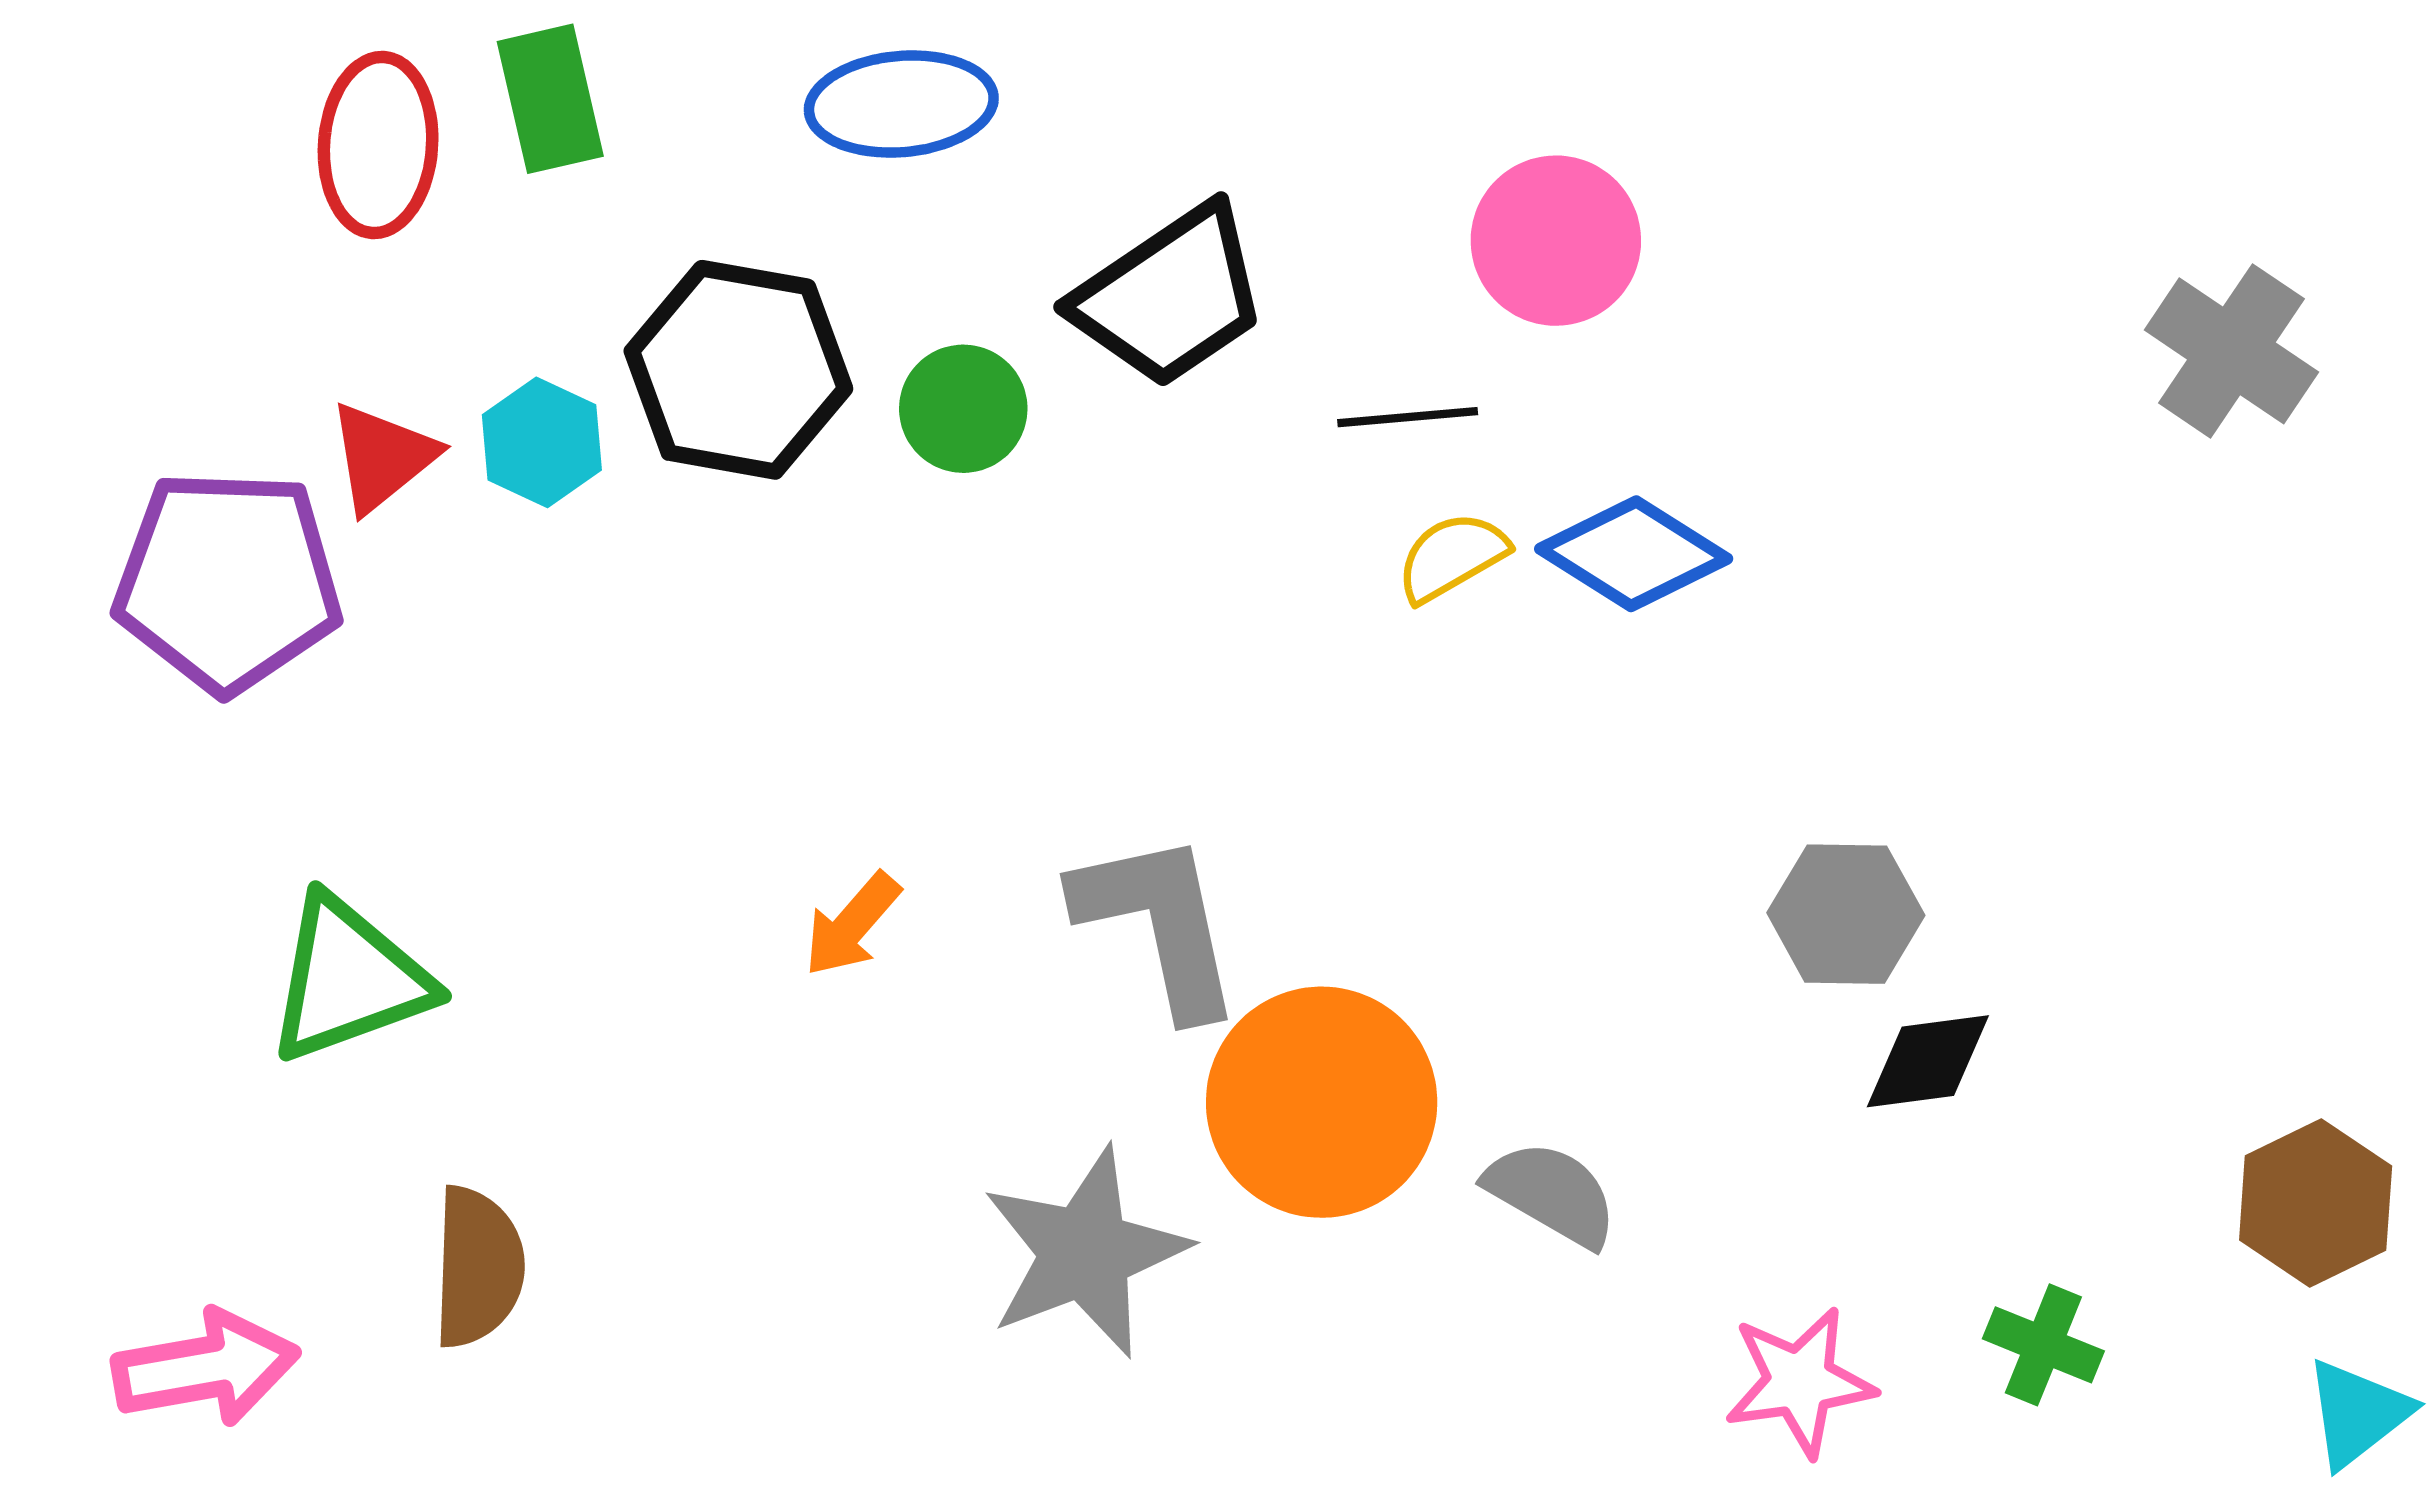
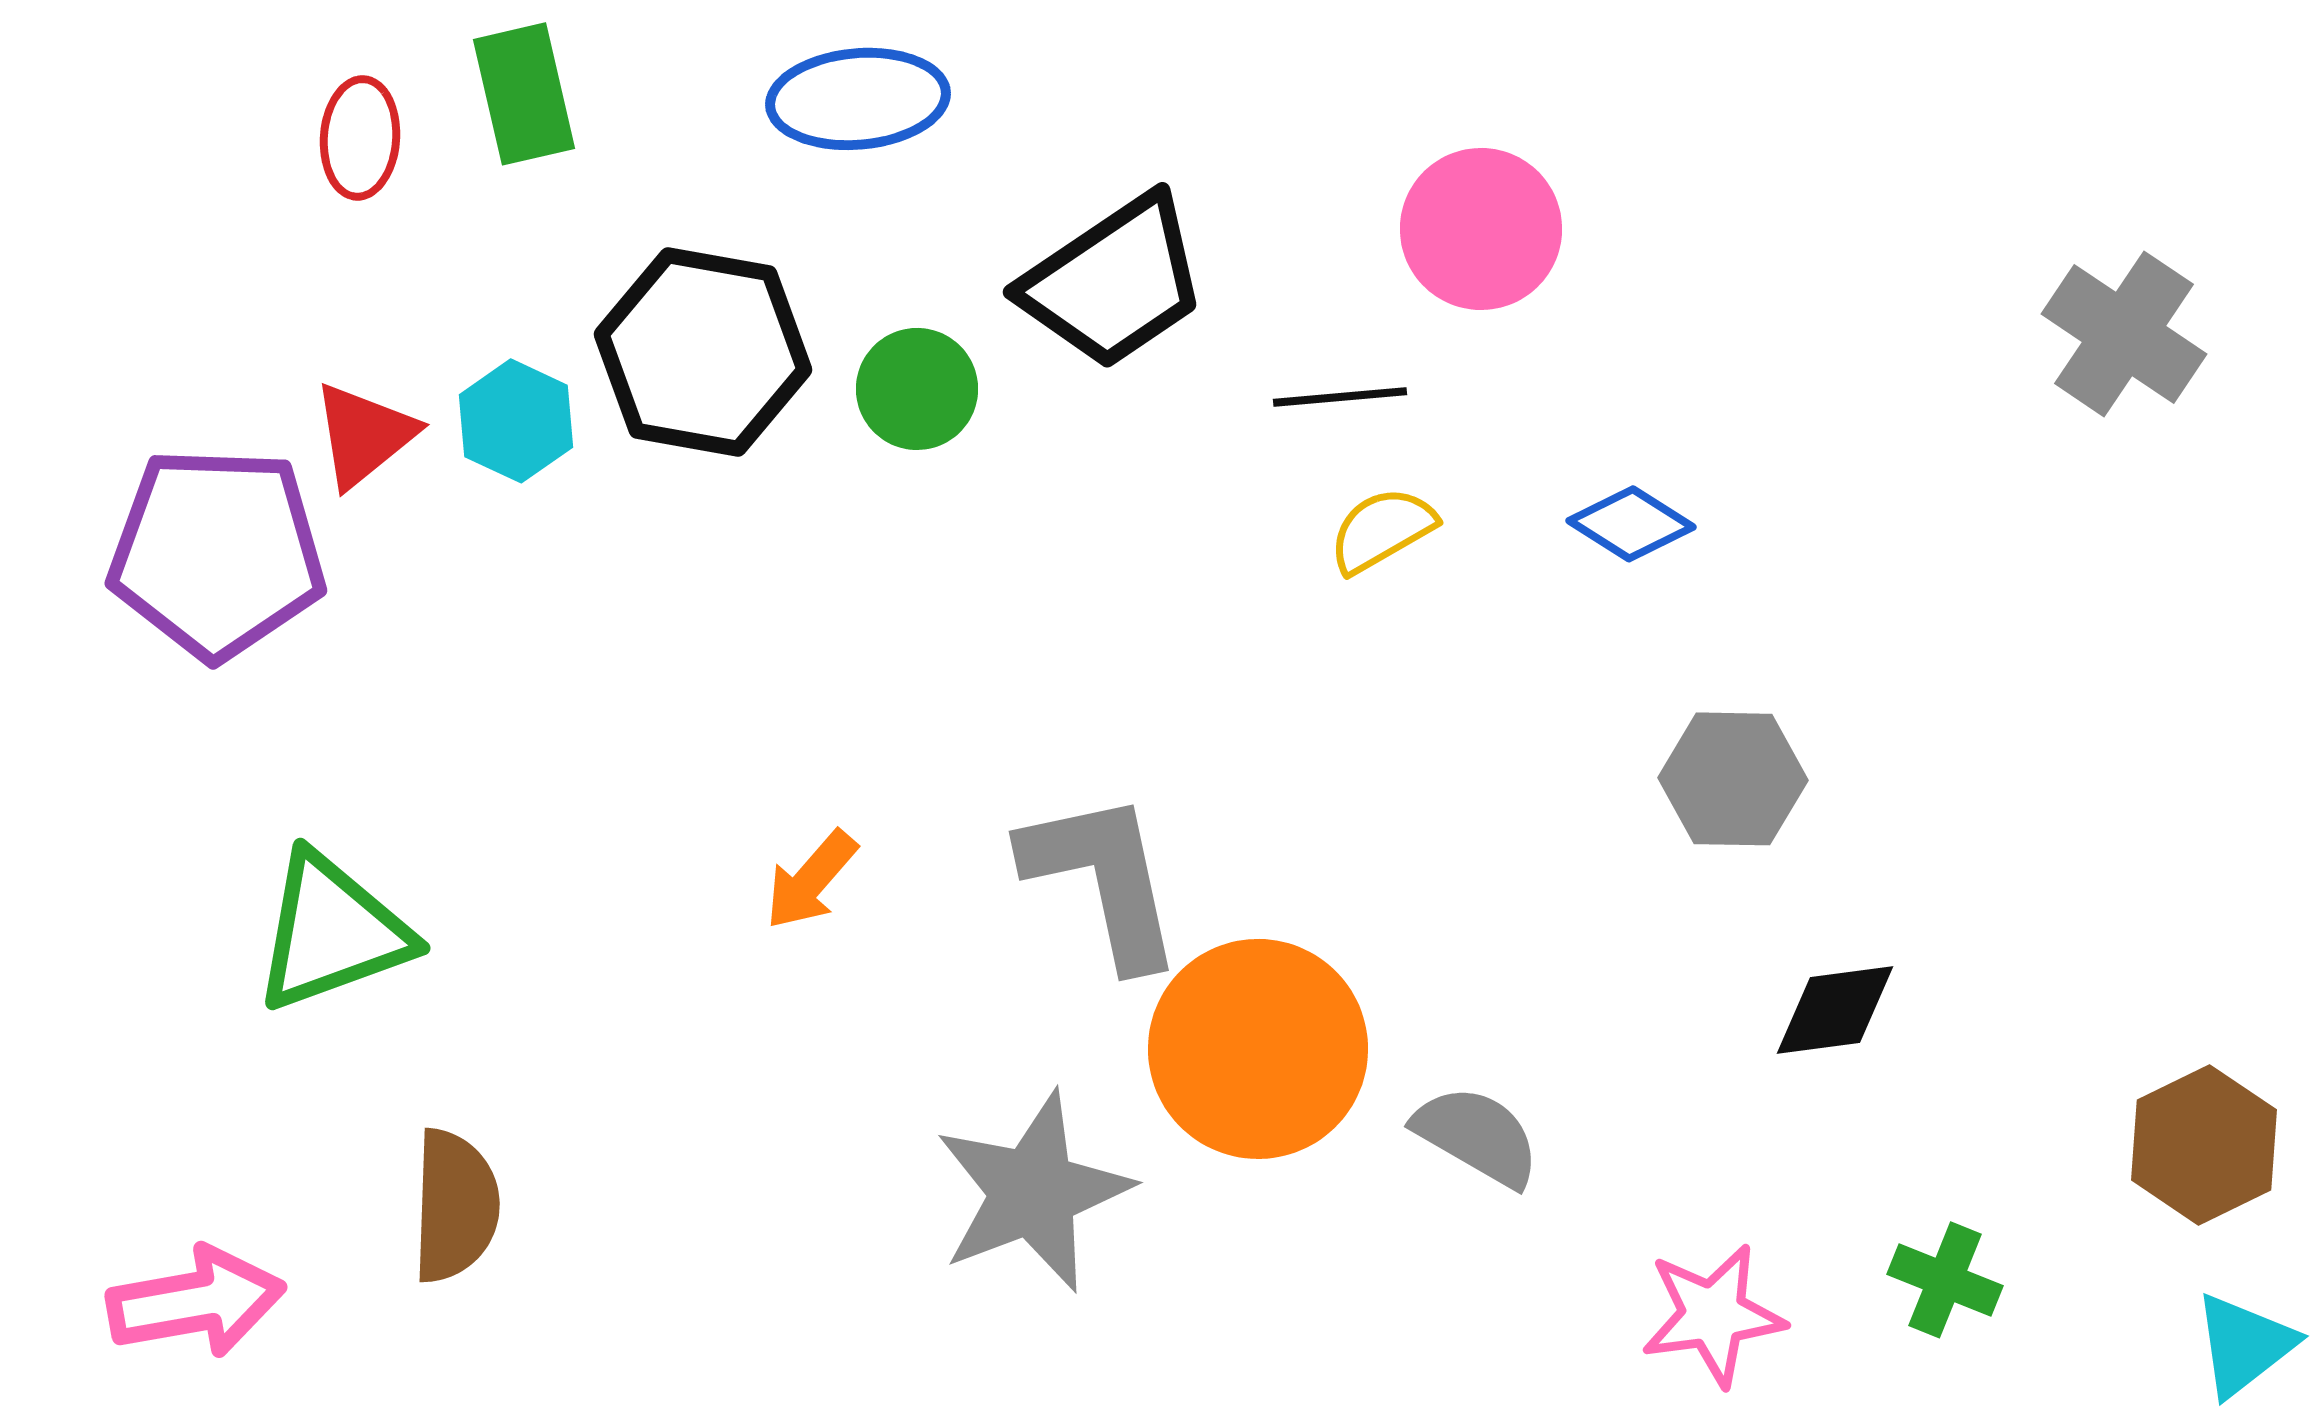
red ellipse: (378, 145) -> (360, 138), size x0.7
blue diamond: (1634, 554) -> (1631, 524), moved, size x0.7
gray hexagon: (1846, 914) -> (1733, 779), moved

